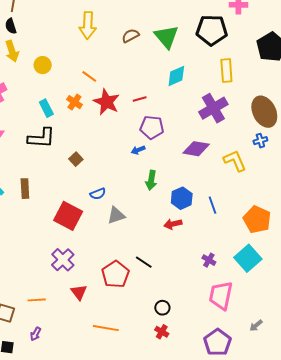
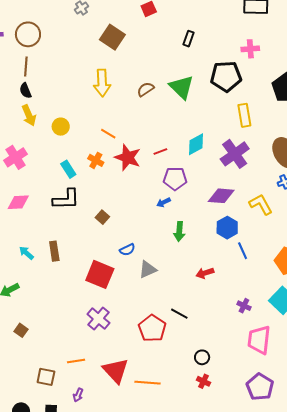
cyan diamond: (176, 76) -> (196, 144), moved
blue hexagon: (182, 198) -> (227, 228), moved
red triangle: (79, 292) -> (116, 371), moved, size x1.6

